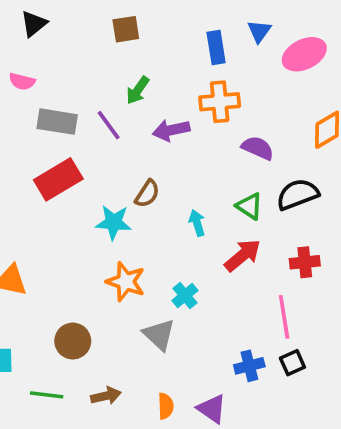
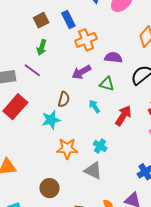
brown square: (126, 29) -> (41, 20), moved
blue rectangle: (216, 47) -> (68, 20), moved
purple arrow: (171, 130) -> (81, 72), moved
green triangle: (249, 206) -> (107, 84), moved

